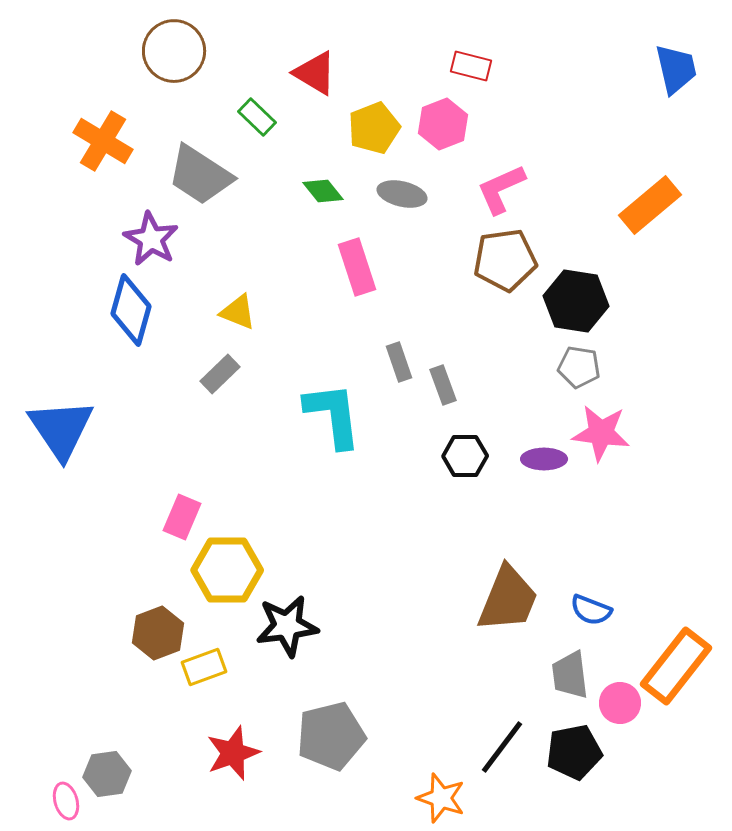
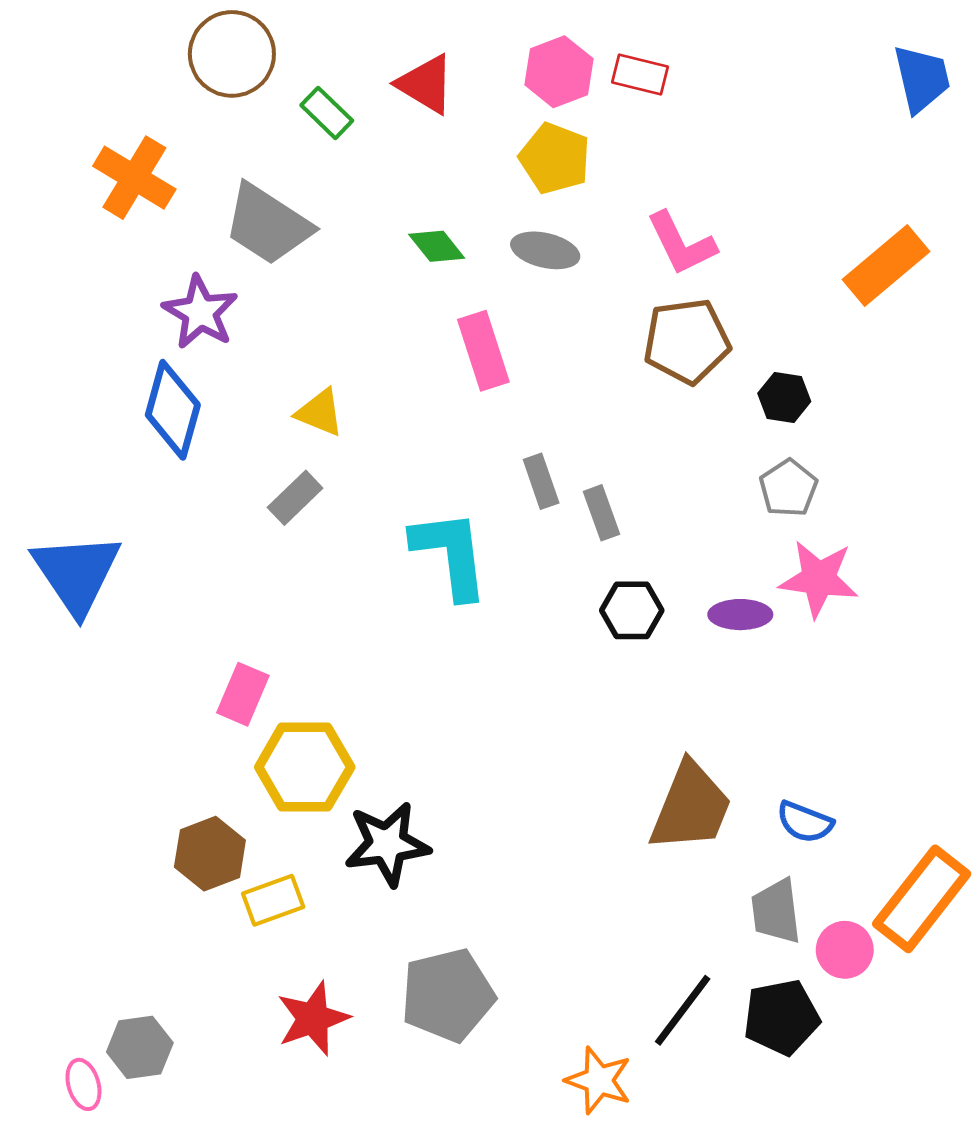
green rectangle: (257, 117) -> (327, 113), moved
pink hexagon: (443, 124) -> (559, 72), moved
yellow pentagon: (374, 128) -> (555, 158), moved, turned -30
pink L-shape: (501, 189) -> (681, 244), turned -92
black hexagon: (576, 301) -> (784, 397), size x0.6
gray pentagon: (579, 367) -> (788, 488), turned 30

